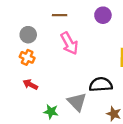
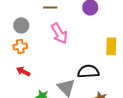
orange cross: (27, 57) -> (20, 46), turned -32

